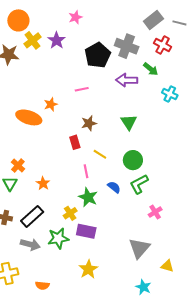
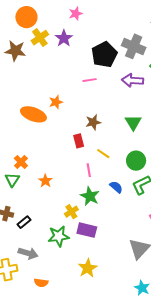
pink star: (75, 17) -> (76, 14), moved
pink line: (82, 89) -> (90, 80), moved
black rectangle: (32, 216) -> (24, 222), moved, size x0.6
gray arrow: (30, 244) -> (28, 253), moved

